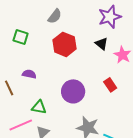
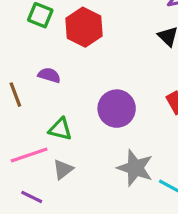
red hexagon: (64, 44) -> (84, 27), moved

